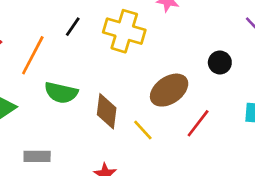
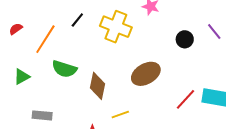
black circle: (220, 63) -> (185, 39), moved
red line: (198, 123) -> (186, 99), moved
yellow line: (143, 130) -> (120, 114), moved, turned -72

